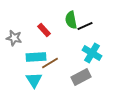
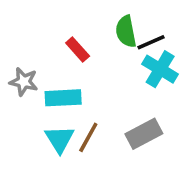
gray star: (14, 38) -> (24, 82), moved
cyan cross: (92, 53) -> (160, 69), moved
brown line: (50, 63) -> (88, 137), moved, turned -30

